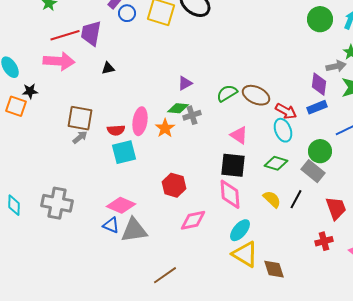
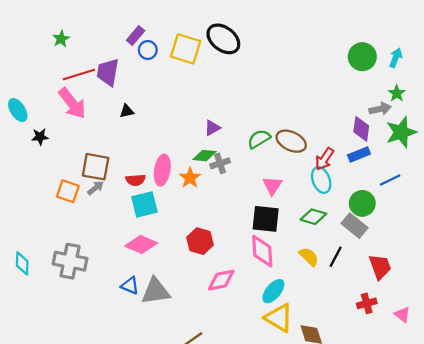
pink arrow: (59, 61) -> (72, 103), turned 48
orange square: (16, 106) -> (68, 191), moved
red arrow: (286, 111) -> (324, 159), turned 95
pink triangle: (239, 135) -> (272, 186), turned 30
pink diamond: (121, 205) -> (141, 244), moved

